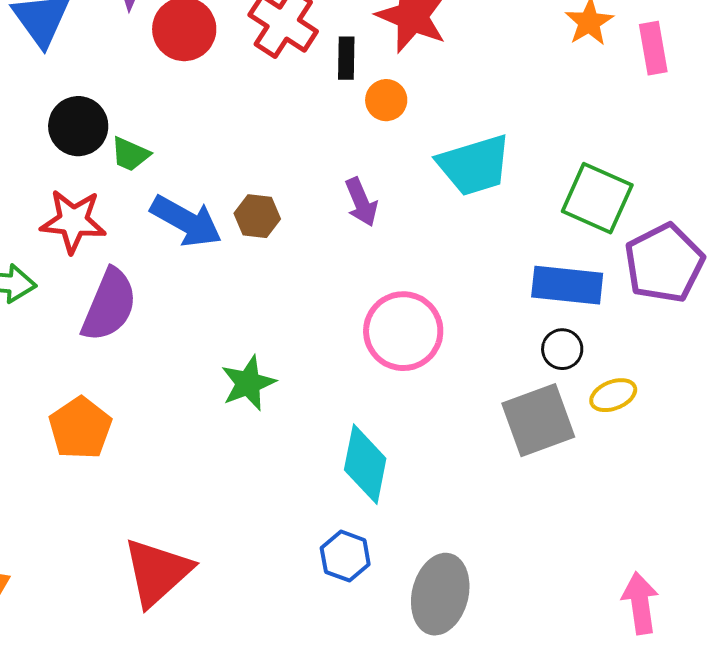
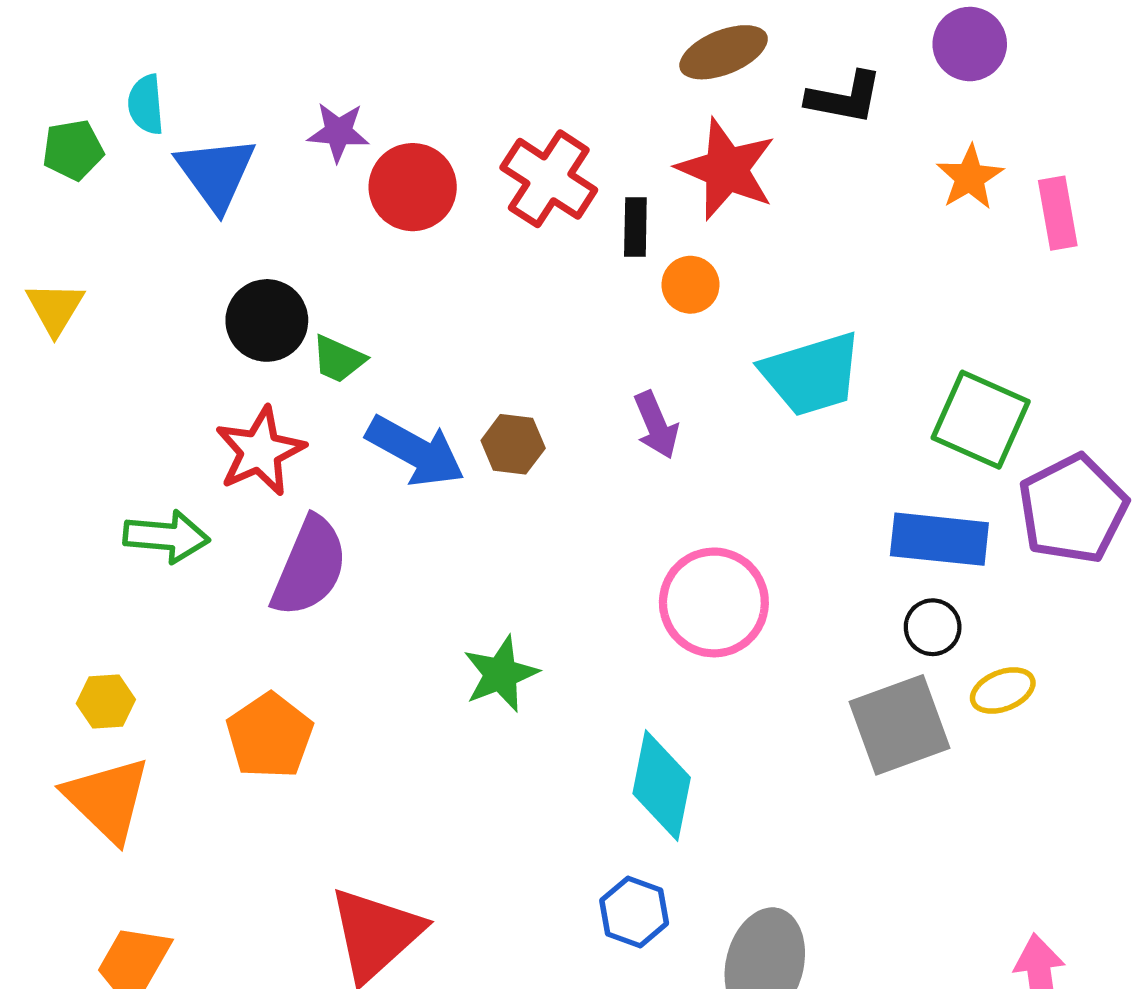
red star: (73, 221) -> (260, 451), turned -30

